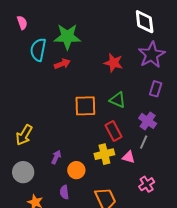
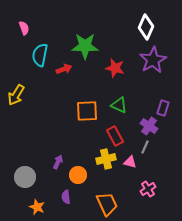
white diamond: (145, 22) -> (146, 27), turned 30
green star: (67, 37) -> (85, 46), moved
purple rectangle: (156, 89) -> (163, 108), moved
yellow arrow: (24, 135) -> (16, 95), moved

